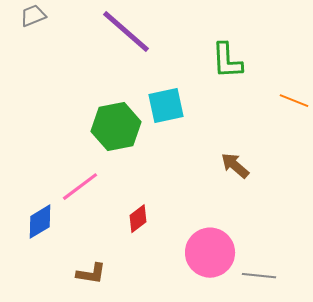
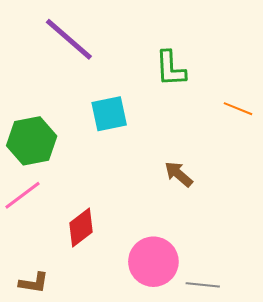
green hexagon: (116, 127) -> (32, 141), moved
red diamond: (138, 219) -> (81, 227), size x1.4

